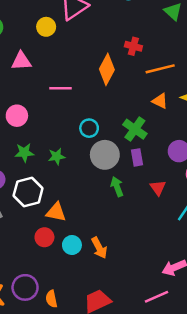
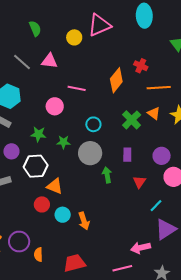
pink circle: (17, 116) -> (55, 106), moved
green cross: (135, 129) -> (132, 120), moved
gray circle: (105, 155) -> (90, 153), moved

